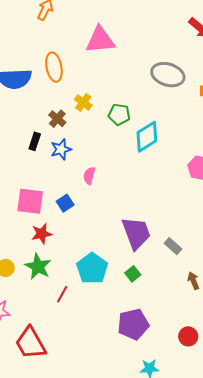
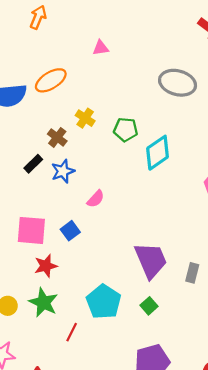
pink triangle: (100, 40) -> (101, 48), size x0.5
orange ellipse: (54, 67) -> (51, 80), turned 72
black rectangle: (35, 141) -> (33, 164), turned 30
pink semicircle: (89, 176) -> (96, 199), turned -150
gray rectangle: (173, 246) -> (192, 273), turned 66

